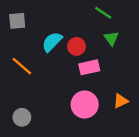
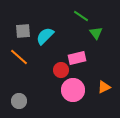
green line: (103, 13) -> (81, 16), moved
gray square: (17, 21) -> (23, 31), moved
red circle: (76, 46) -> (61, 70), moved

